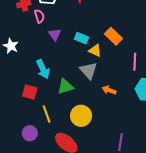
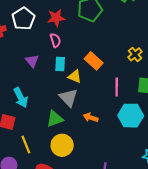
pink semicircle: (39, 16) -> (55, 40), moved
cyan rectangle: (81, 38) -> (60, 64), turned 72
green triangle: (65, 87) -> (55, 119), moved

